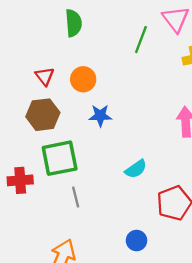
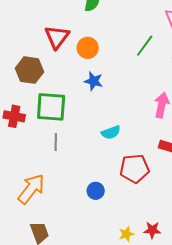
green line: (141, 40) -> (145, 46), moved
red triangle: (45, 76) -> (57, 37), size x1.5
brown hexagon: (43, 115) -> (30, 70), moved

